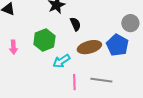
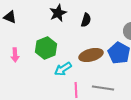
black semicircle: (75, 24) -> (86, 20), moved, turned 40

